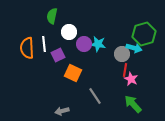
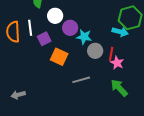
cyan star: (98, 44) -> (84, 37), moved
gray circle: (122, 54) -> (95, 51), moved
gray line: (95, 96) -> (81, 80), turned -72
gray arrow: (62, 111) -> (18, 95), moved

